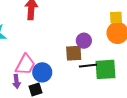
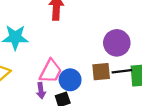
purple circle: (84, 41) -> (117, 43), size x1.5
brown square: (74, 53) -> (101, 72), moved

